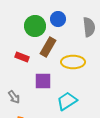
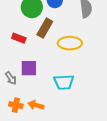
purple square: (43, 81) -> (29, 68), moved
cyan trapezoid: (67, 101) -> (64, 82), turned -150

